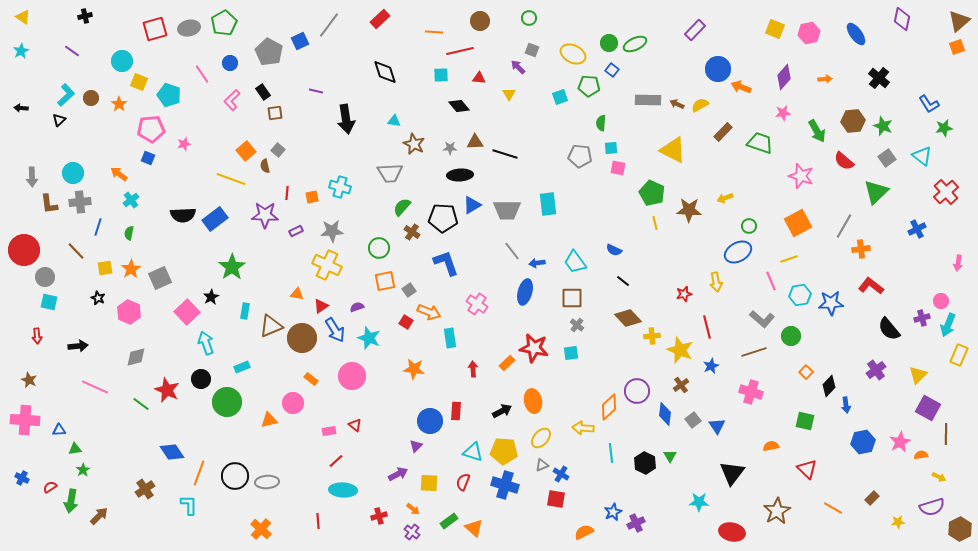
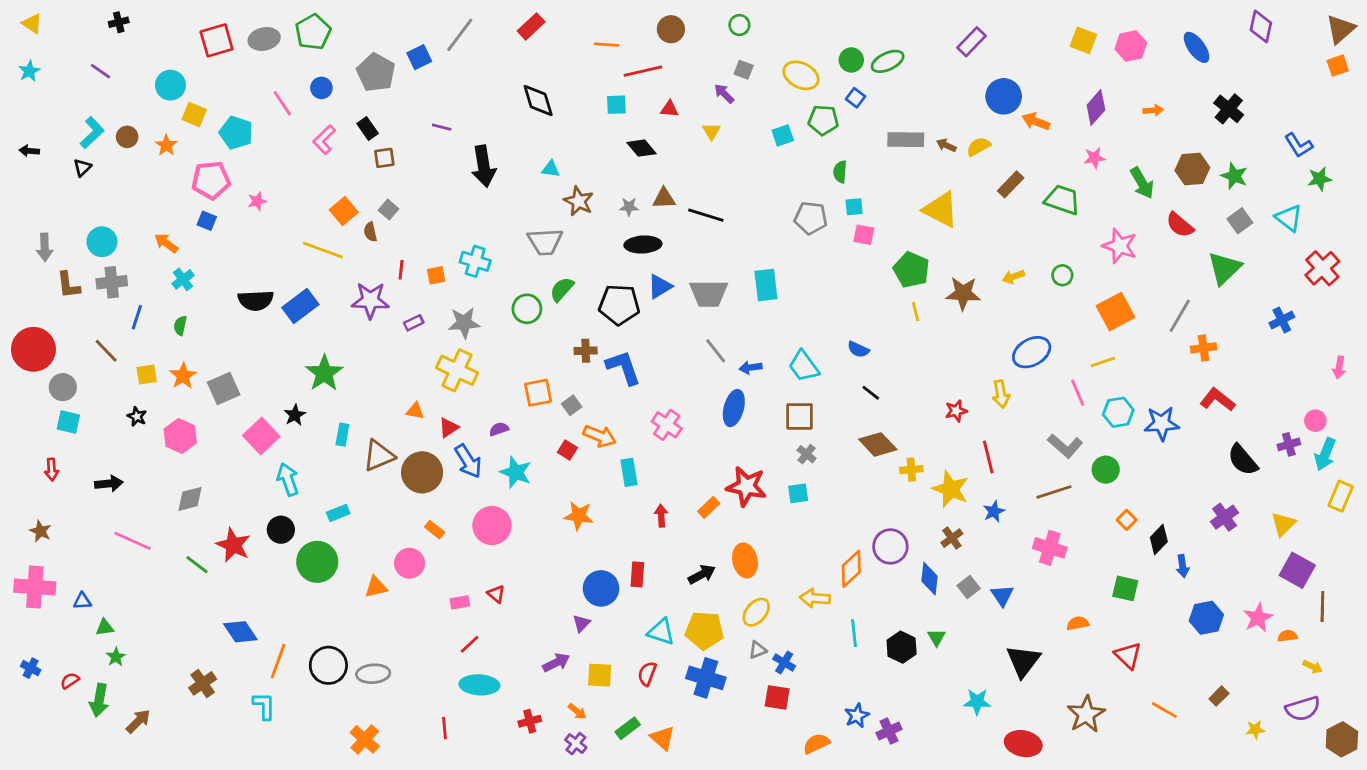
green circle: (749, 226) -> (1062, 275), moved
brown cross: (412, 232) -> (586, 351), moved, turned -35
green circle: (379, 248) -> (527, 309), moved

